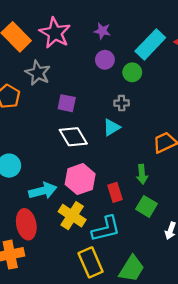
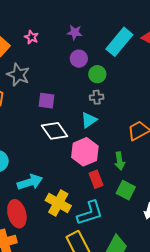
pink star: (55, 33) -> (31, 37), size x0.5
green circle: (132, 72) -> (97, 74), moved
pink hexagon: (80, 179) -> (85, 152), moved

